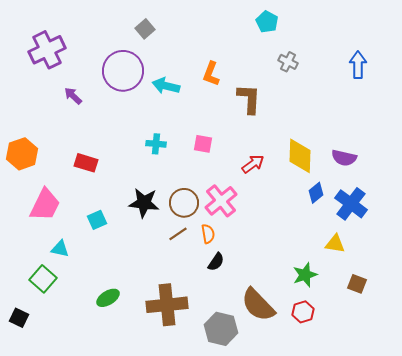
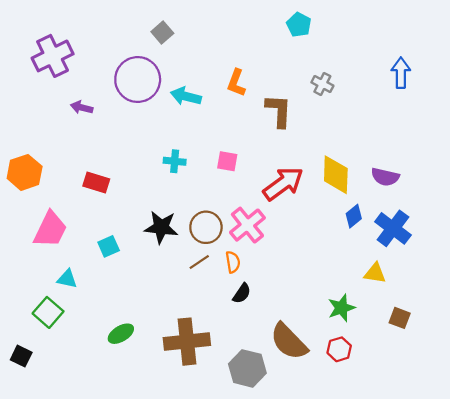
gray cross: (288, 62) -> (322, 84), moved
purple arrow: (73, 96) -> (82, 107), turned -30
red arrow: (253, 164) -> (283, 184), size x1.6

